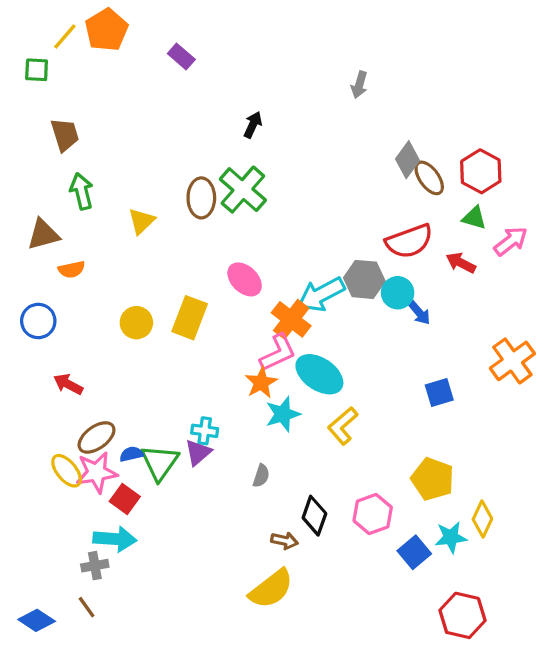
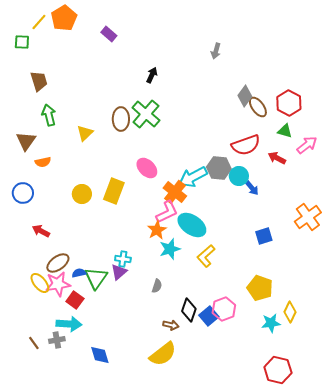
brown triangle: (43, 234) -> (26, 141), turned -40
blue square: (414, 552) -> (209, 316), moved
brown line: (87, 607) -> (34, 343), moved
blue diamond: (37, 620) -> (100, 355), moved, turned 40

